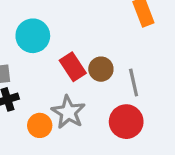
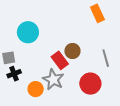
red rectangle: (73, 67) -> (60, 60), moved
gray line: (134, 83) -> (106, 58), moved

